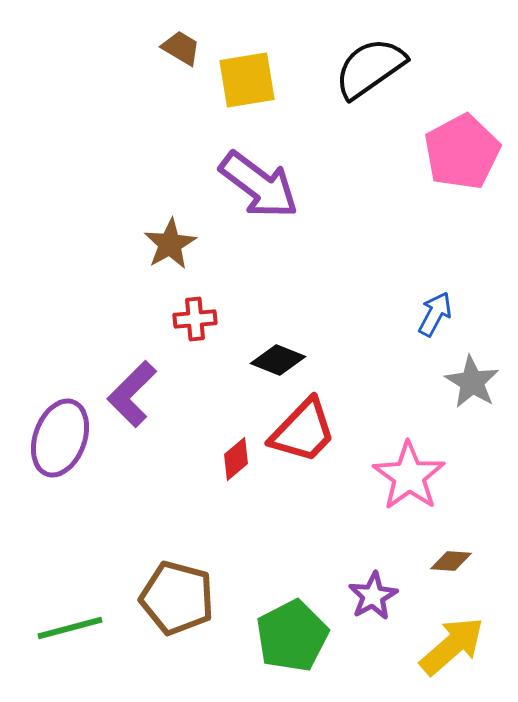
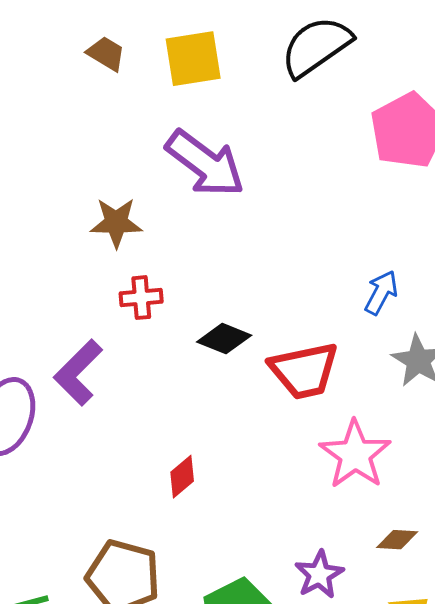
brown trapezoid: (181, 48) -> (106, 54), moved
brown star: (170, 244) -> (116, 223), turned 30
red trapezoid: (303, 431) -> (304, 371), moved, turned 34
red diamond: (236, 459) -> (182, 477), moved

